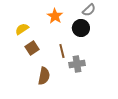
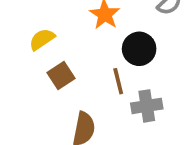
black circle: (81, 28) -> (139, 49), moved

